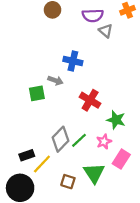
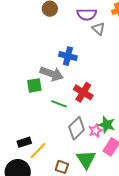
gray arrow: (55, 80) -> (52, 74), size x1.6
green star: (116, 120) -> (107, 125), moved
gray diamond: (61, 139) -> (77, 128), moved
green line: (79, 140) -> (59, 104), moved, turned 63

